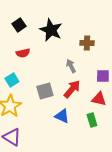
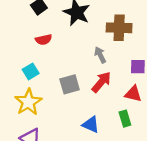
brown cross: (87, 43) -> (119, 28), size x1.5
blue triangle: (62, 116) -> (91, 124), moved

